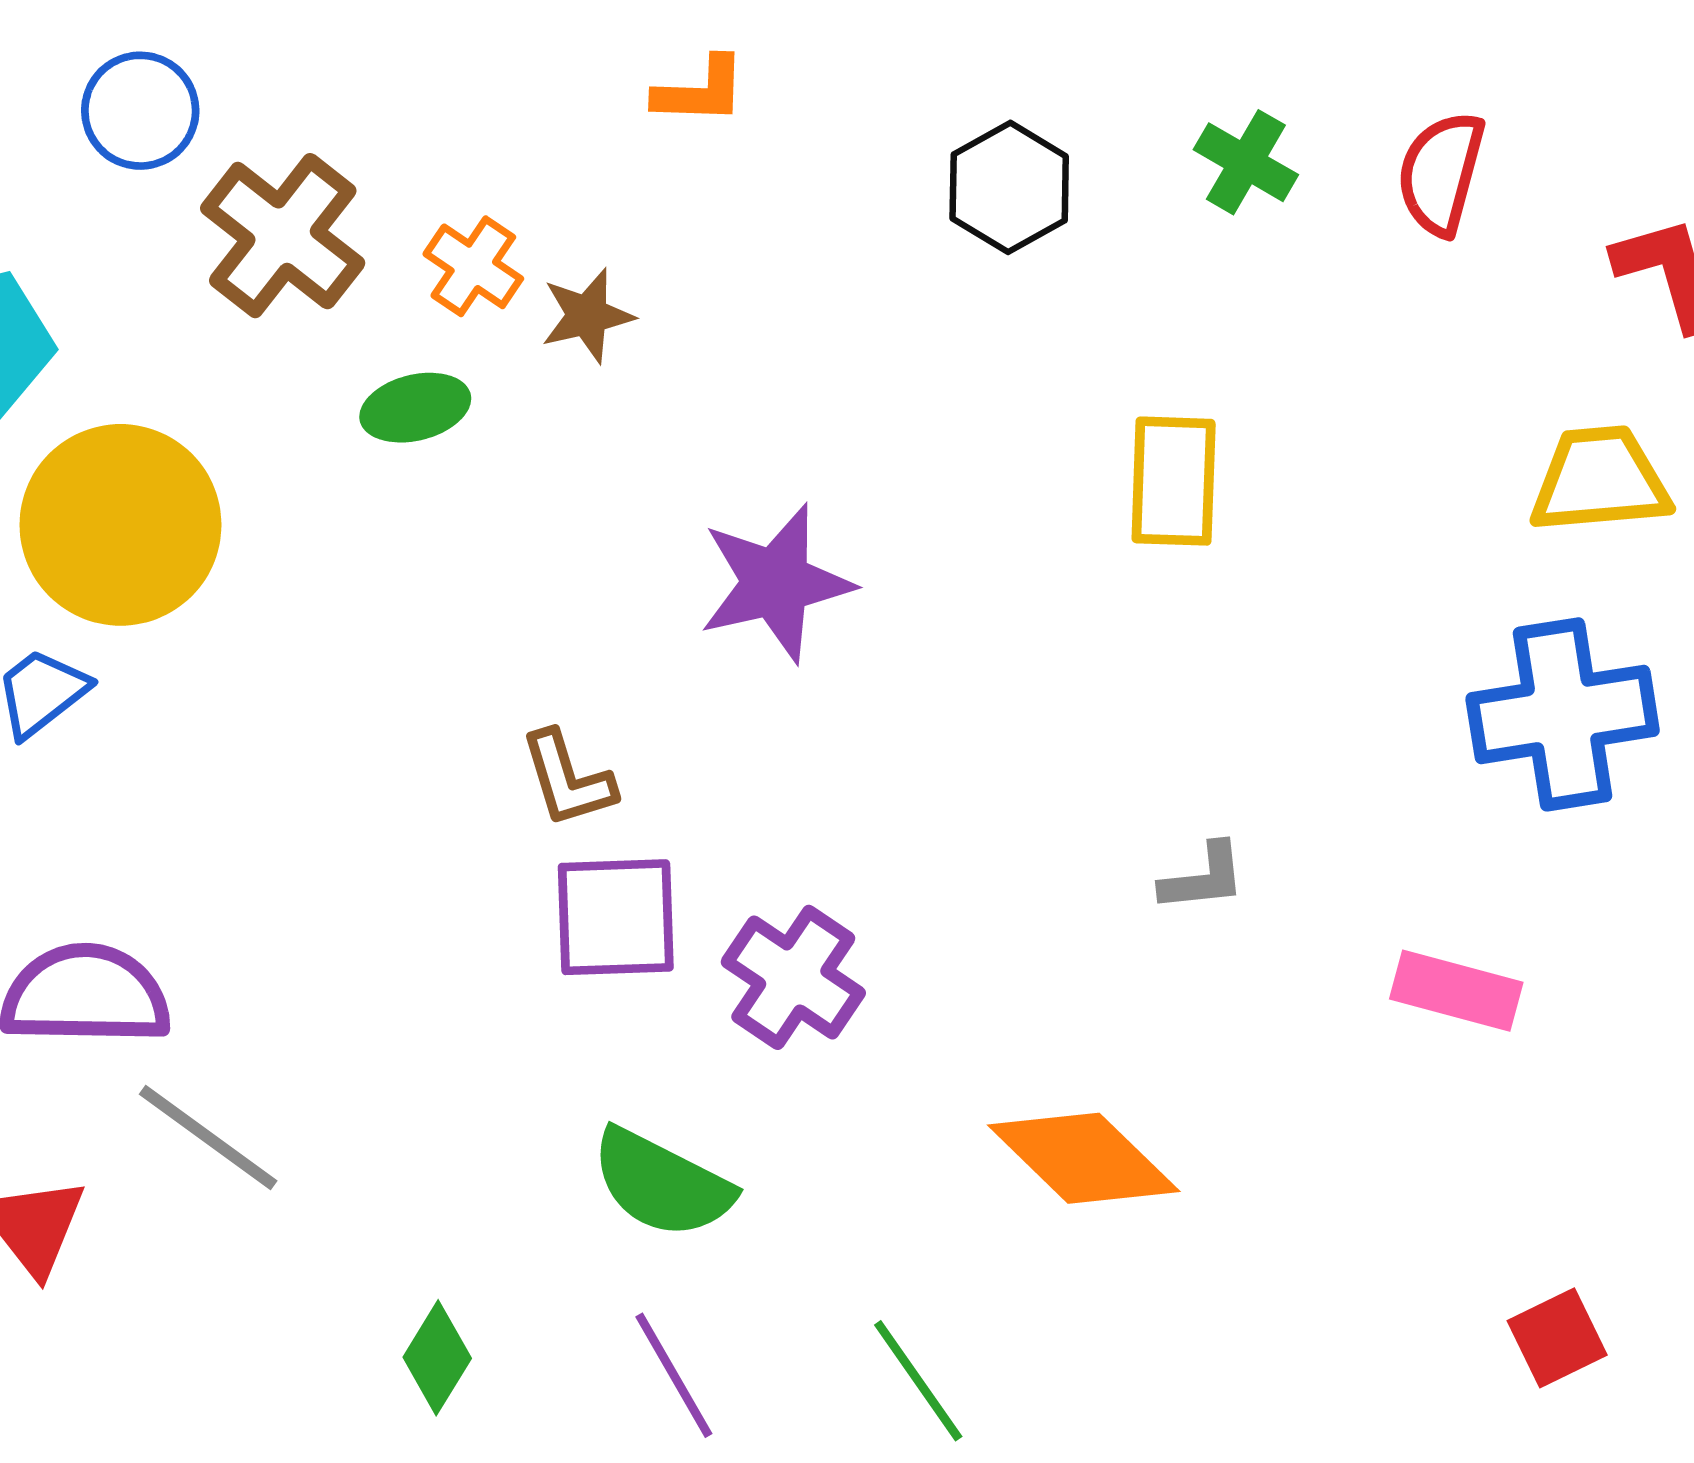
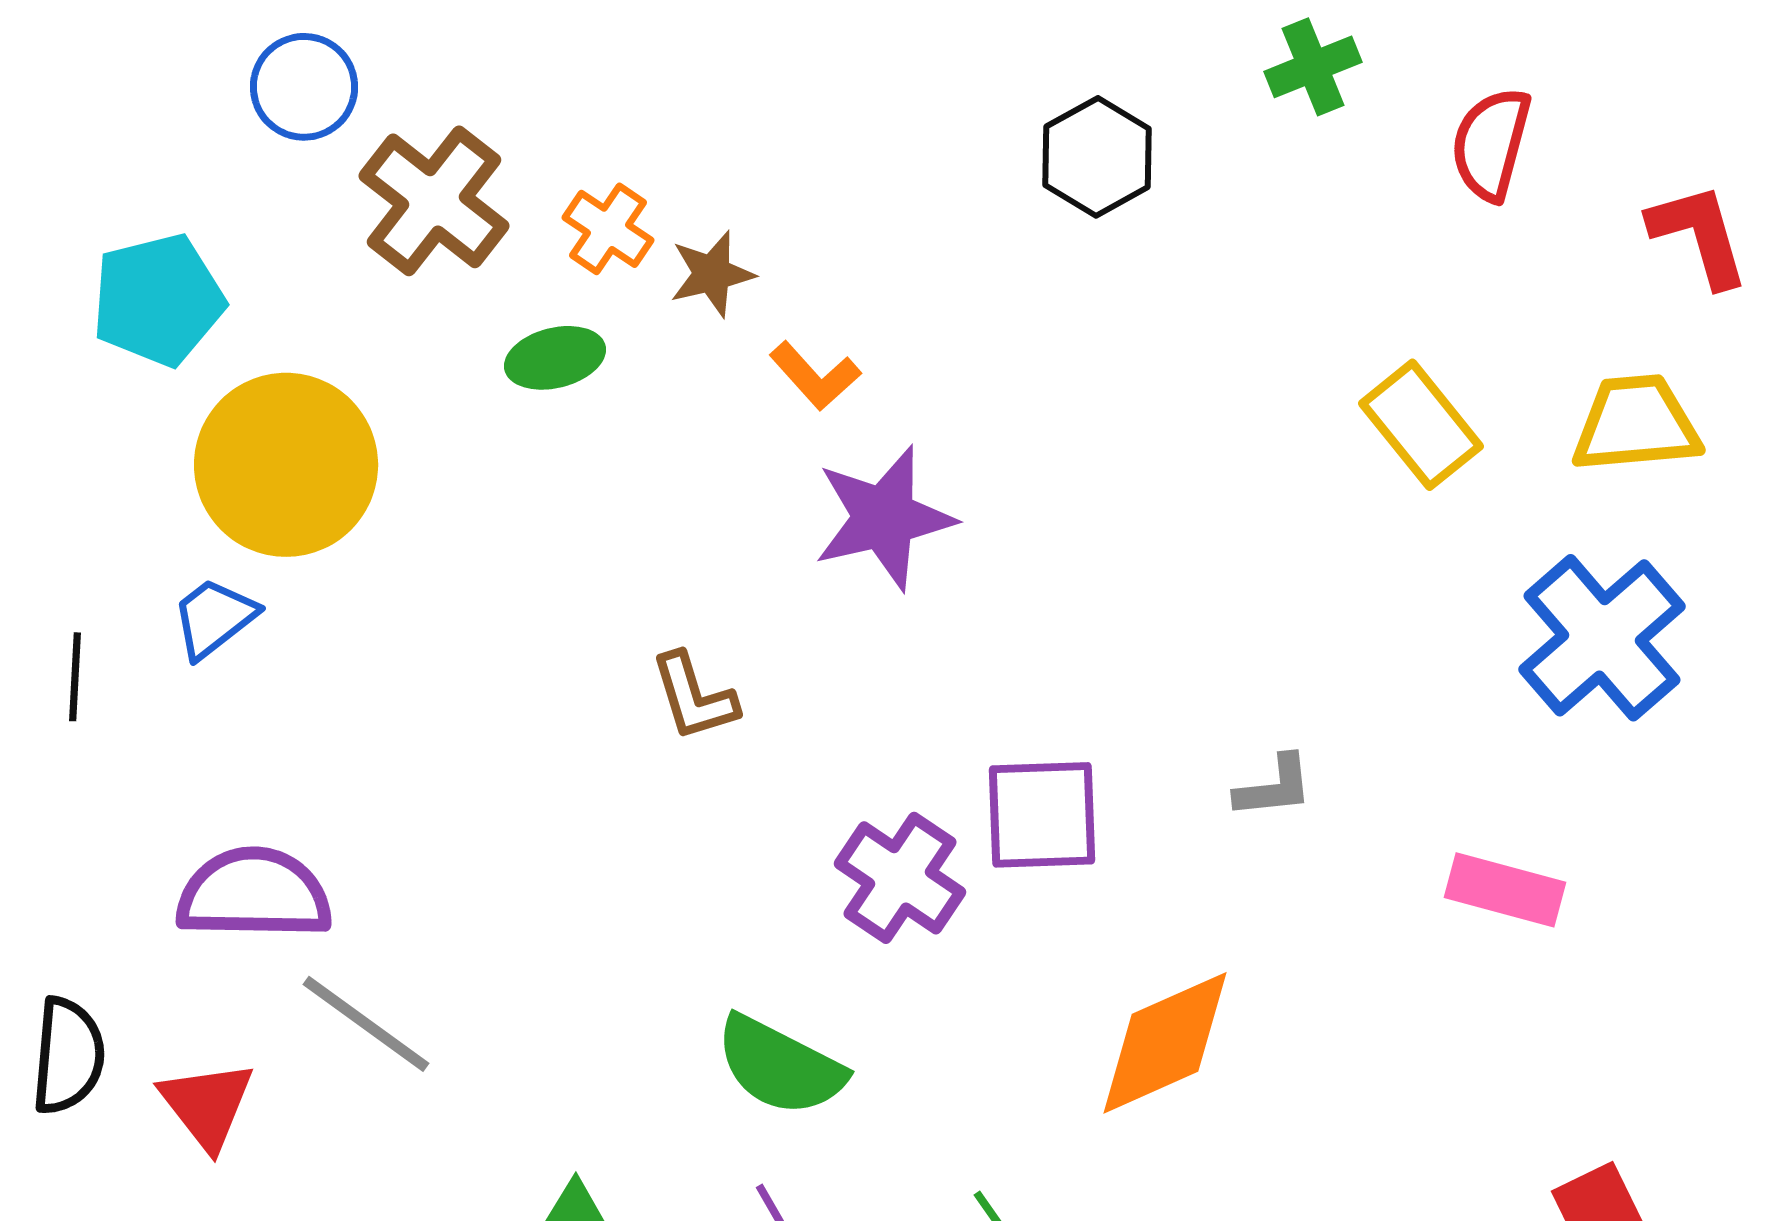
orange L-shape: (700, 91) -> (815, 376), moved, turned 46
green cross: (1246, 162) -> (1313, 67), moved, turned 38
yellow rectangle: (1174, 481) -> (1421, 425), moved, turned -41
blue cross: (1563, 714) -> (1602, 638), turned -32
purple square: (616, 917) -> (1042, 815), moved
orange diamond: (1084, 1158) -> (1165, 1043), turned -68

